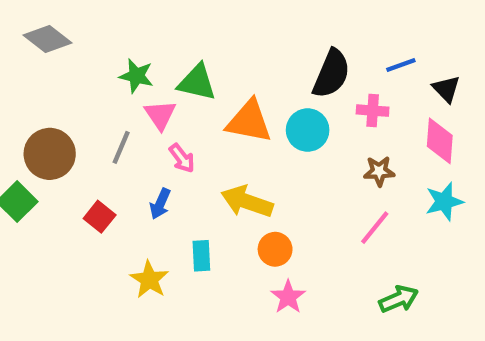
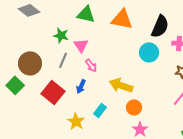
green star: (136, 76) -> (61, 35), moved
green triangle: (197, 82) -> (86, 14), moved
orange triangle: (249, 121) -> (122, 19), moved
red square: (100, 217) -> (53, 92), size x1.6
cyan rectangle: (201, 256) -> (100, 110), turned 40

